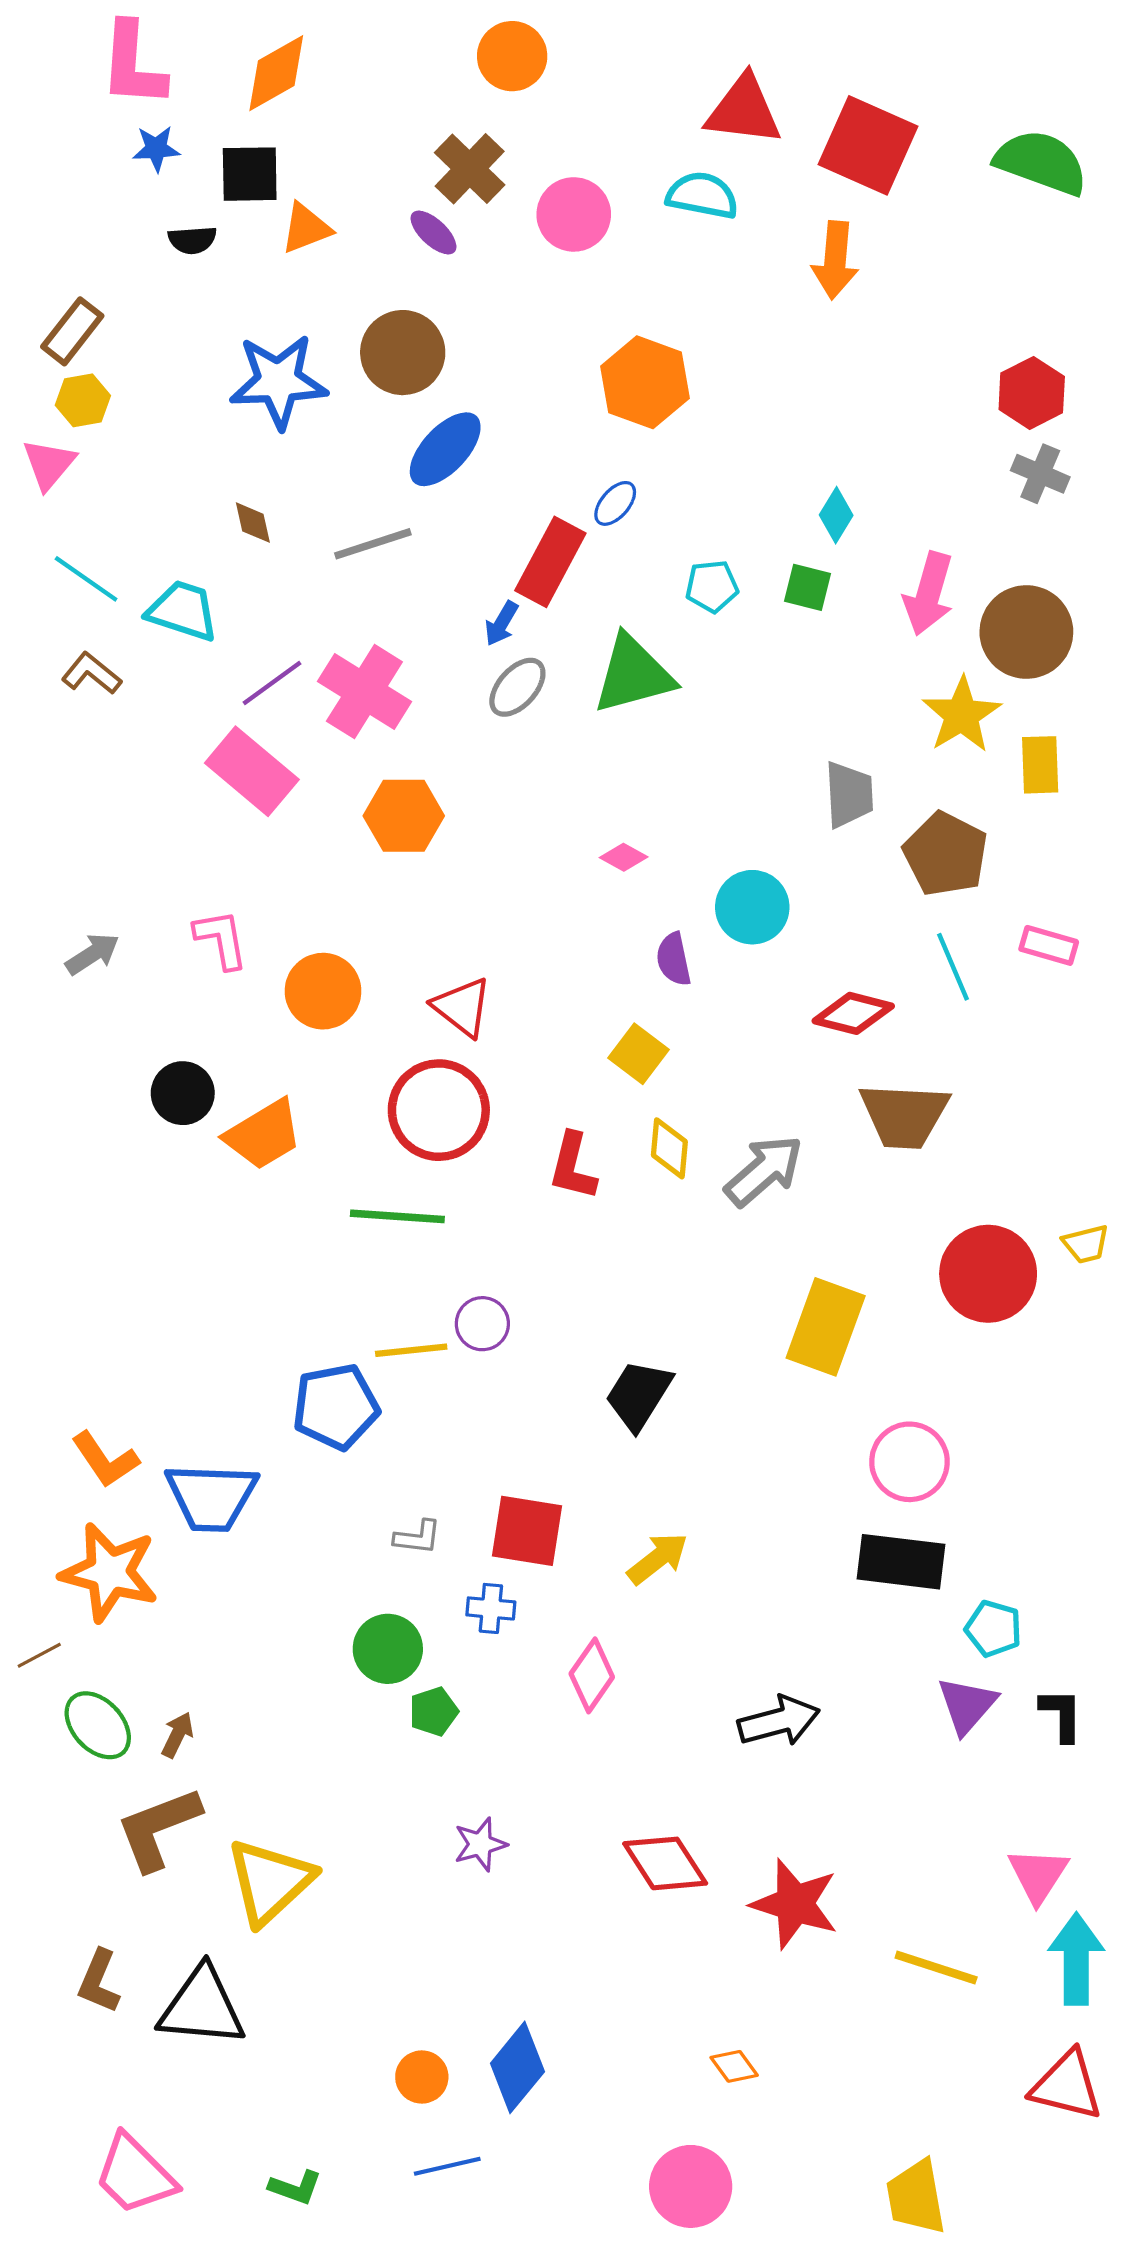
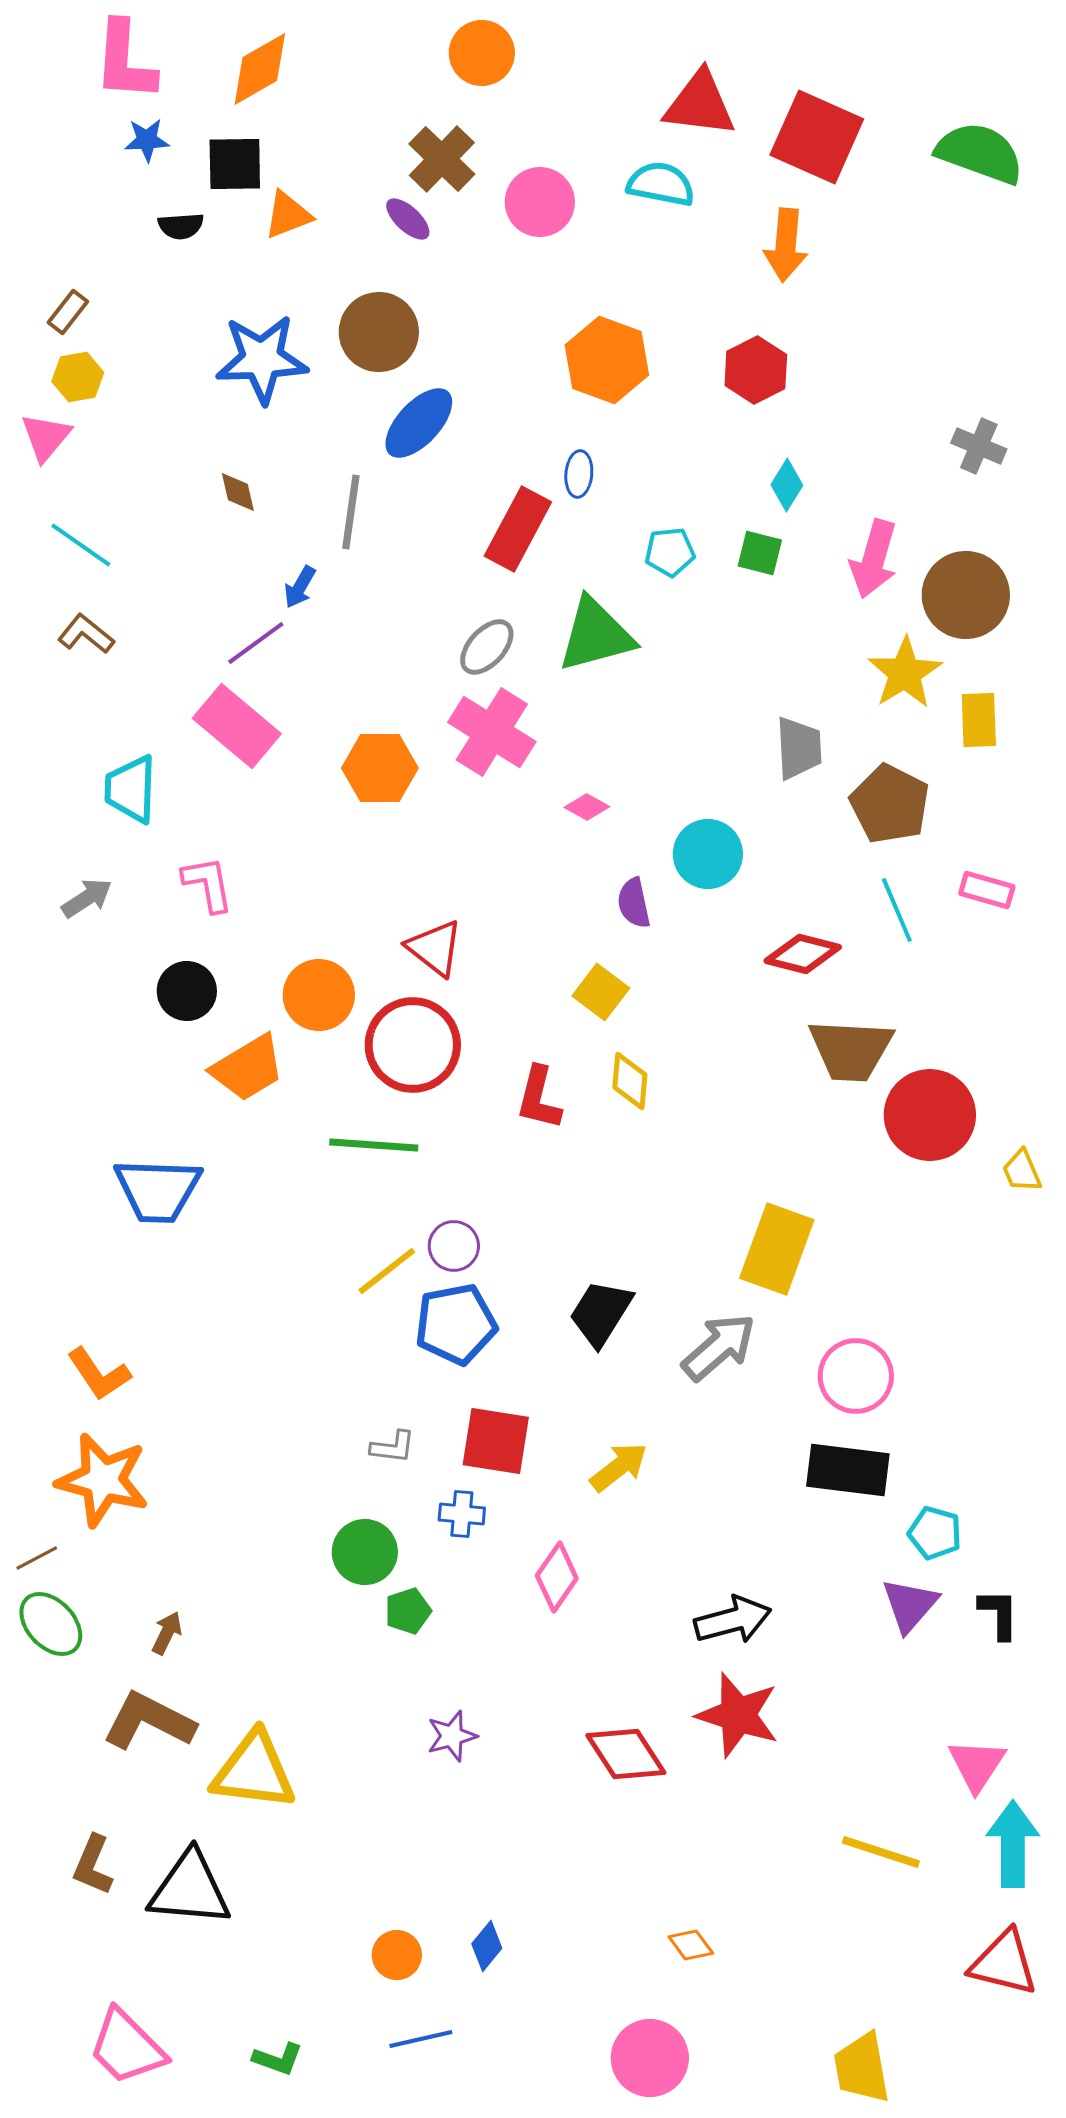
brown rectangle: (72, 331) -> (68, 312), size x0.7
red hexagon: (1032, 393) -> (756, 370), moved
blue ellipse: (615, 503) -> (579, 474), turned -36
gray line: (373, 544) -> (351, 512), turned -64
cyan trapezoid: (183, 611) -> (131, 789), moved, turned -106
blue arrow: (501, 624) -> (300, 587), moved
pink cross: (364, 692) -> (492, 732), moved
orange circle: (323, 991) -> (319, 995), moved
black circle: (183, 1093) -> (187, 991), moved
gray arrow: (764, 1171) -> (719, 1347), moved
yellow trapezoid: (1086, 1244) -> (1022, 1171), turned 81
red circle: (988, 1274) -> (930, 1115), moved
yellow line: (411, 1350) -> (387, 1271), turned -32
blue pentagon: (336, 1407) -> (456, 1324), moved
blue trapezoid: (211, 1497) -> (158, 1190), moved
green ellipse: (98, 1725) -> (51, 1624), moved
brown L-shape: (158, 1828) -> (149, 1721), turned 48
yellow triangle: (270, 1882) -> (254, 1771), turned 50
red star: (795, 1904) -> (738, 1715), moved
blue diamond: (517, 2067) -> (487, 1946), size x0.6

